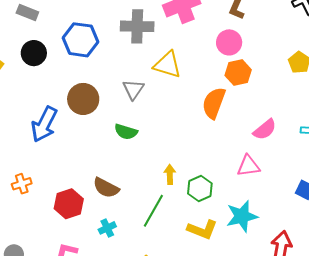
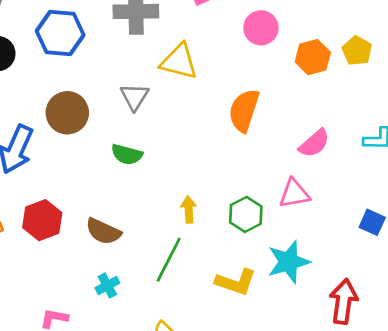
orange hexagon: (238, 73) -> (313, 57), moved
green hexagon: (200, 189) -> (246, 214), moved
red hexagon: (69, 204) -> (42, 220), moved

